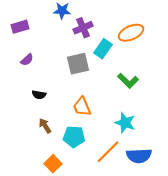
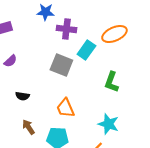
purple cross: (83, 28) -> (66, 29), turned 30
gray square: (78, 64) -> (61, 65), turned 35
green L-shape: (128, 81) -> (111, 82), turned 65

